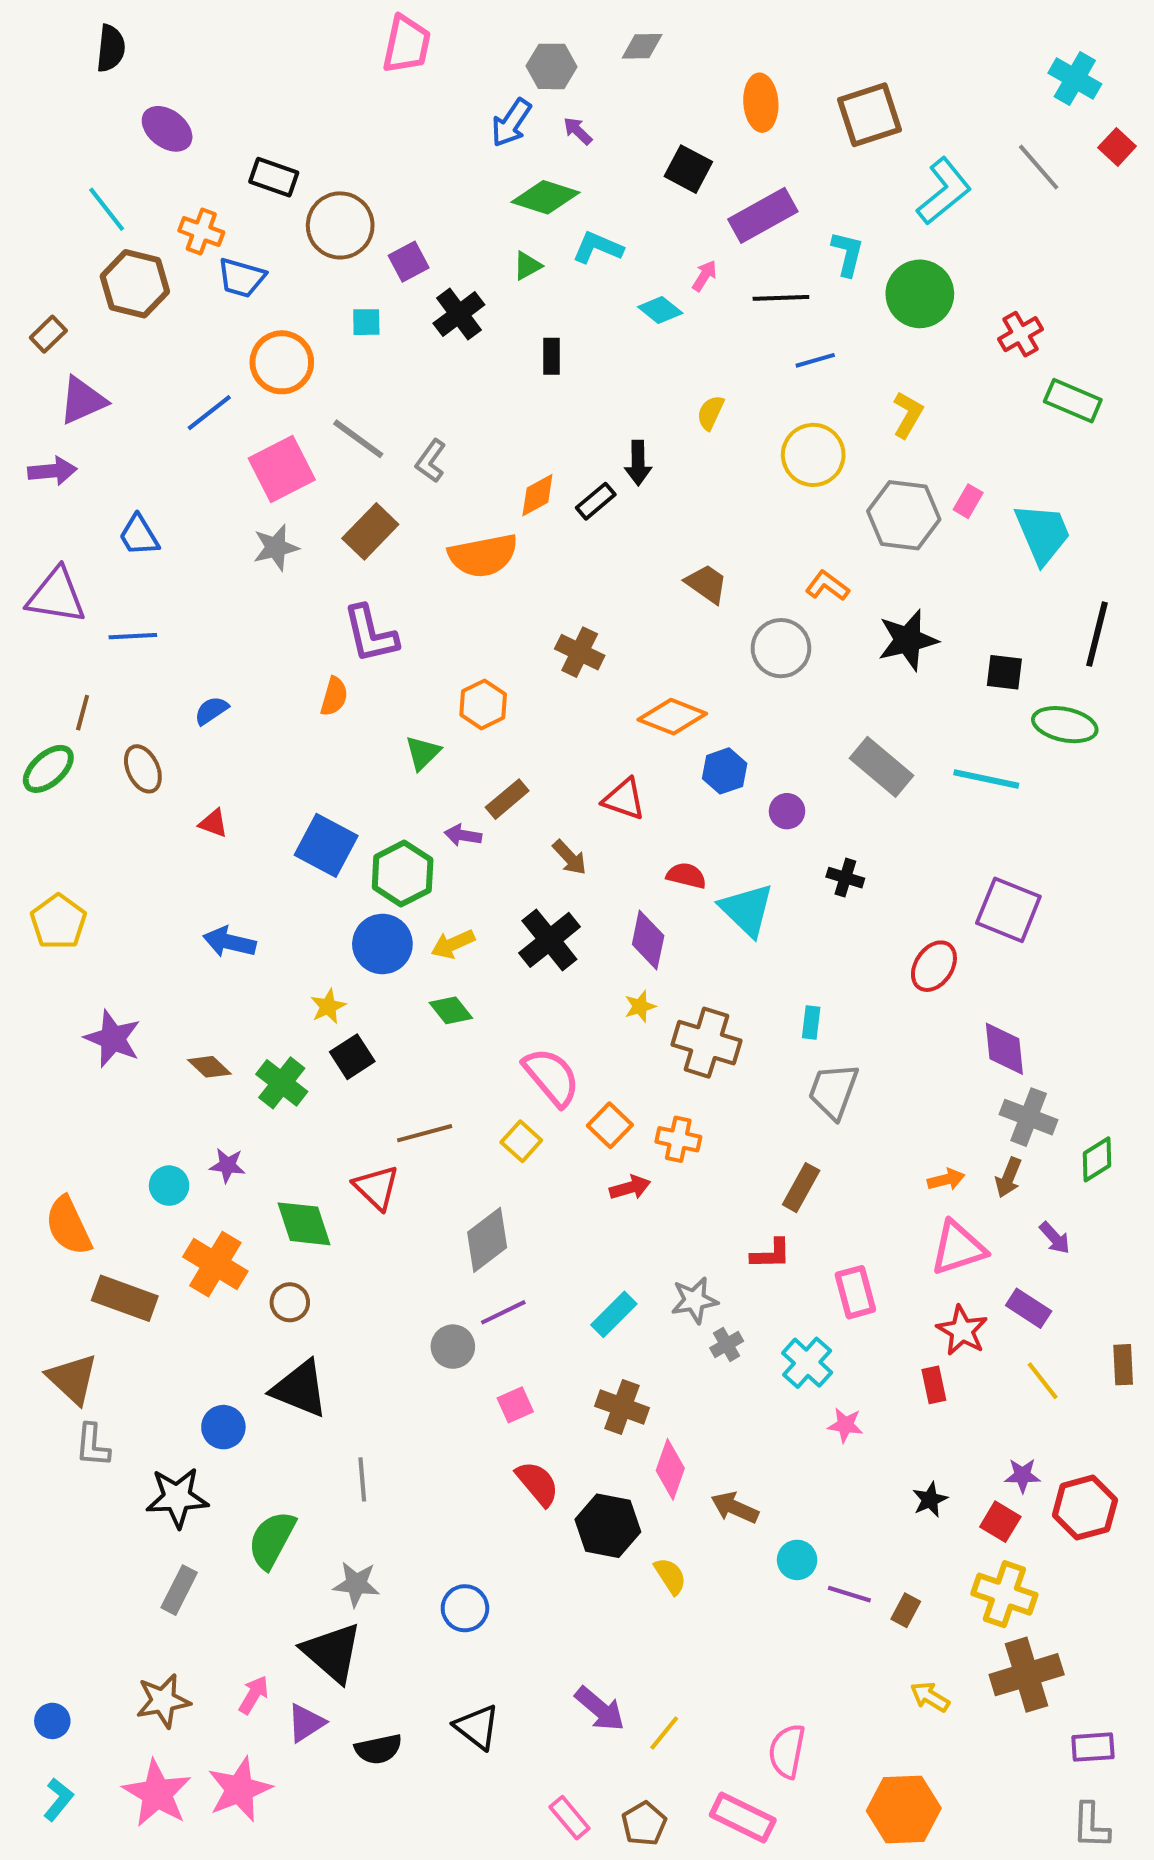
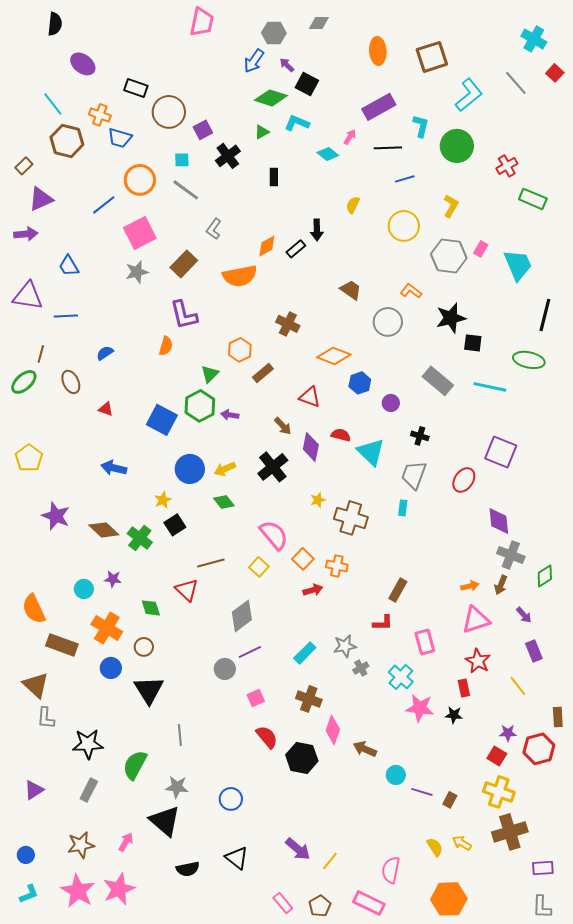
black square: (688, 169) -> (307, 84), moved
gray line: (358, 439) -> (186, 190), moved
black square: (1004, 672) -> (473, 343), moved
brown rectangle: (507, 799) -> (263, 373), moved
green hexagon: (403, 874) -> (200, 406), moved
purple diamond: (648, 940) -> (311, 447), moved
brown diamond: (209, 1067) -> (104, 530), size x1.4
gray trapezoid: (833, 1091) -> (414, 475), moved
green diamond: (304, 1224) -> (151, 608), size x0.7
purple rectangle: (1029, 1308) -> (534, 651), moved, turned 35
brown rectangle: (1123, 1365) -> (558, 717), moved
black triangle: (300, 1389) -> (149, 690), turned 36
pink star: (845, 1425) -> (420, 708), size x1.6
blue circle: (223, 1427) -> (111, 668), moved
black star: (930, 1500) -> (454, 715), moved, turned 30
yellow semicircle: (670, 1576) -> (435, 847), moved
purple triangle: (306, 1723) -> (34, 790), moved
cyan L-shape: (58, 1799) -> (29, 894), turned 30

